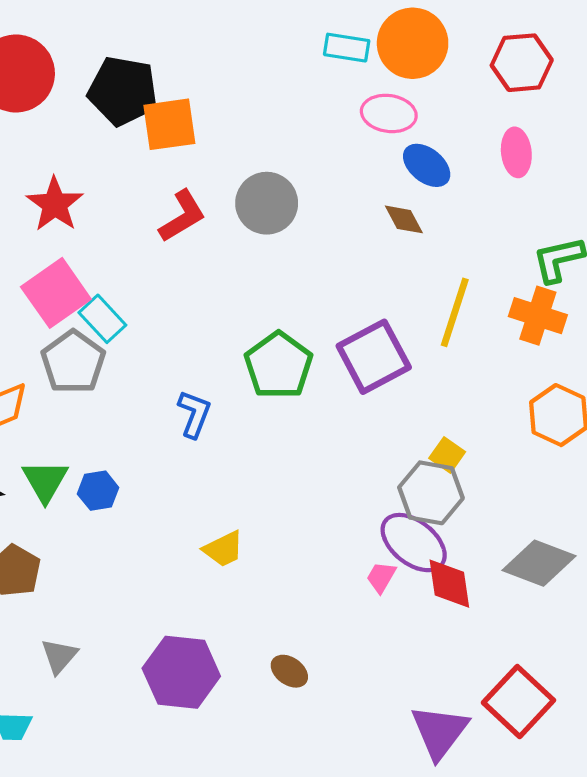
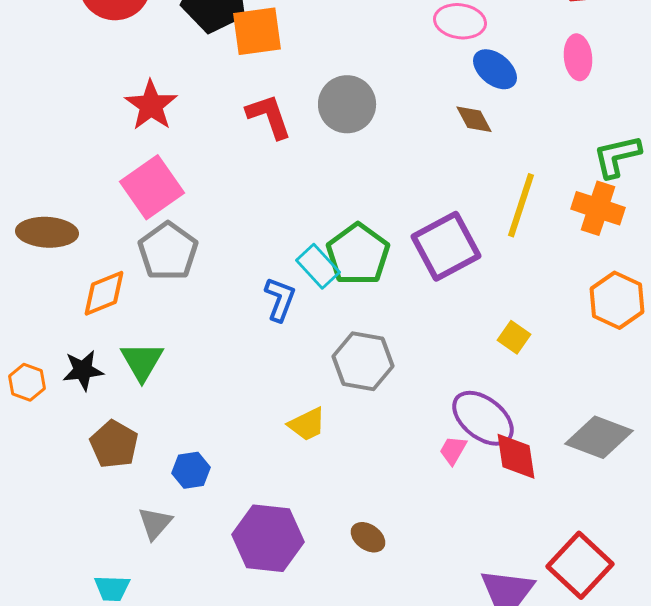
red L-shape: (182, 216) -> (269, 116), turned -78
cyan rectangle: (102, 319) -> (318, 266), moved
blue hexagon: (98, 491) -> (191, 470), moved
gray hexagon: (431, 493) -> (363, 361), moved

